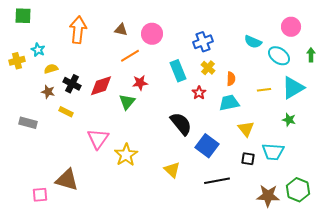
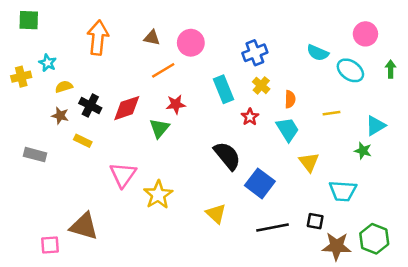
cyan triangle: (293, 88) -> (376, 126), moved, size x0.7
cyan trapezoid: (229, 103) -> (288, 129), turned 70
black square: (248, 159) -> (315, 221), moved

